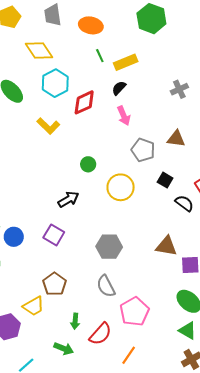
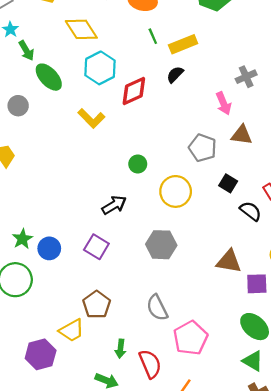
pink arrow: (124, 116) -> (224, 103), moved
gray hexagon: (109, 247) -> (161, 245), moved
red semicircle: (100, 334) -> (150, 364), turned -65

